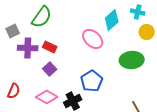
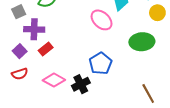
red rectangle: (50, 47) -> (46, 49), moved, turned -64
purple square: (50, 69) -> (20, 51), moved
red semicircle: (14, 91) -> (20, 74), turned 49

